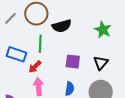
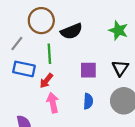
gray line: (10, 18) -> (17, 44), moved

